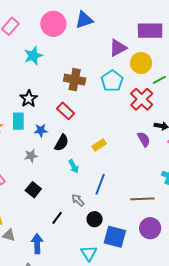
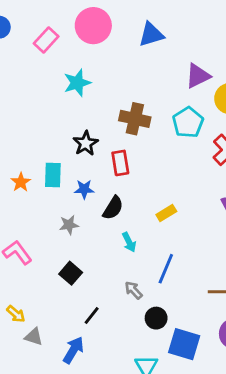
pink circle: (53, 24) -> (93, 26), moved
black star: (29, 99) -> (86, 143), moved
red rectangle: (66, 111) -> (120, 163), turned 36
black line: (57, 218) -> (92, 316), moved
blue arrow: (37, 244) -> (73, 350), turned 30

